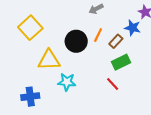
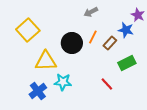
green rectangle: (121, 62) -> (127, 63), moved
blue cross: (30, 97) -> (38, 91), moved, turned -30

